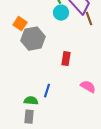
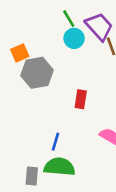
orange square: (20, 24) -> (20, 53), turned 32
green semicircle: (31, 101) -> (59, 167), moved, size x1.6

